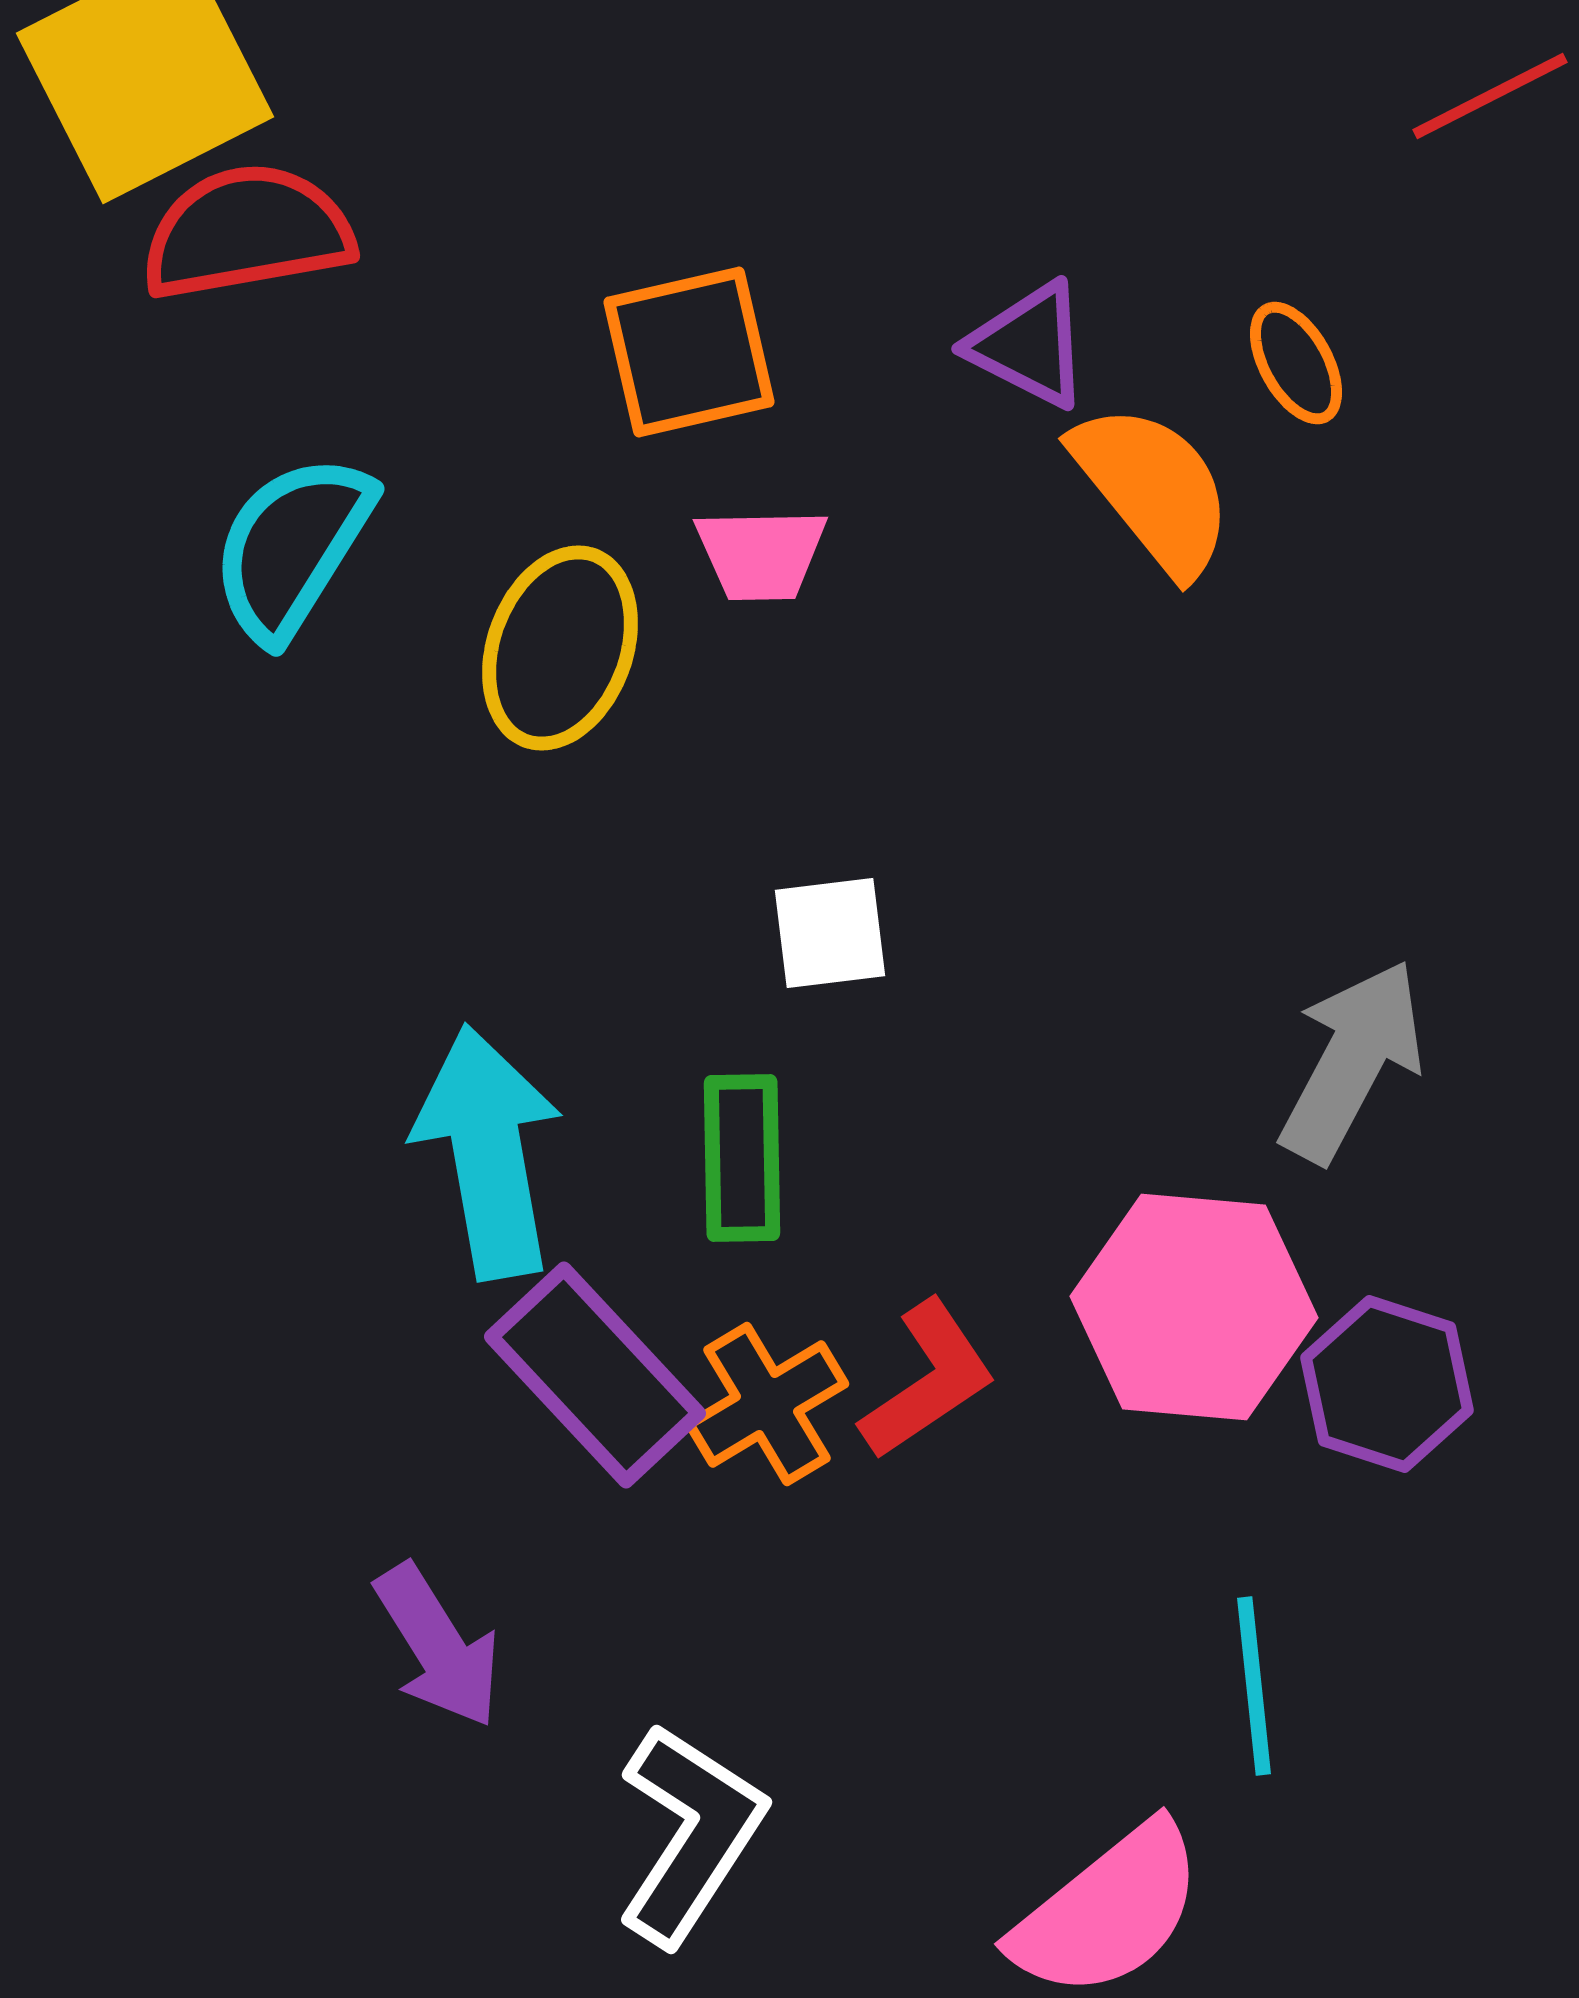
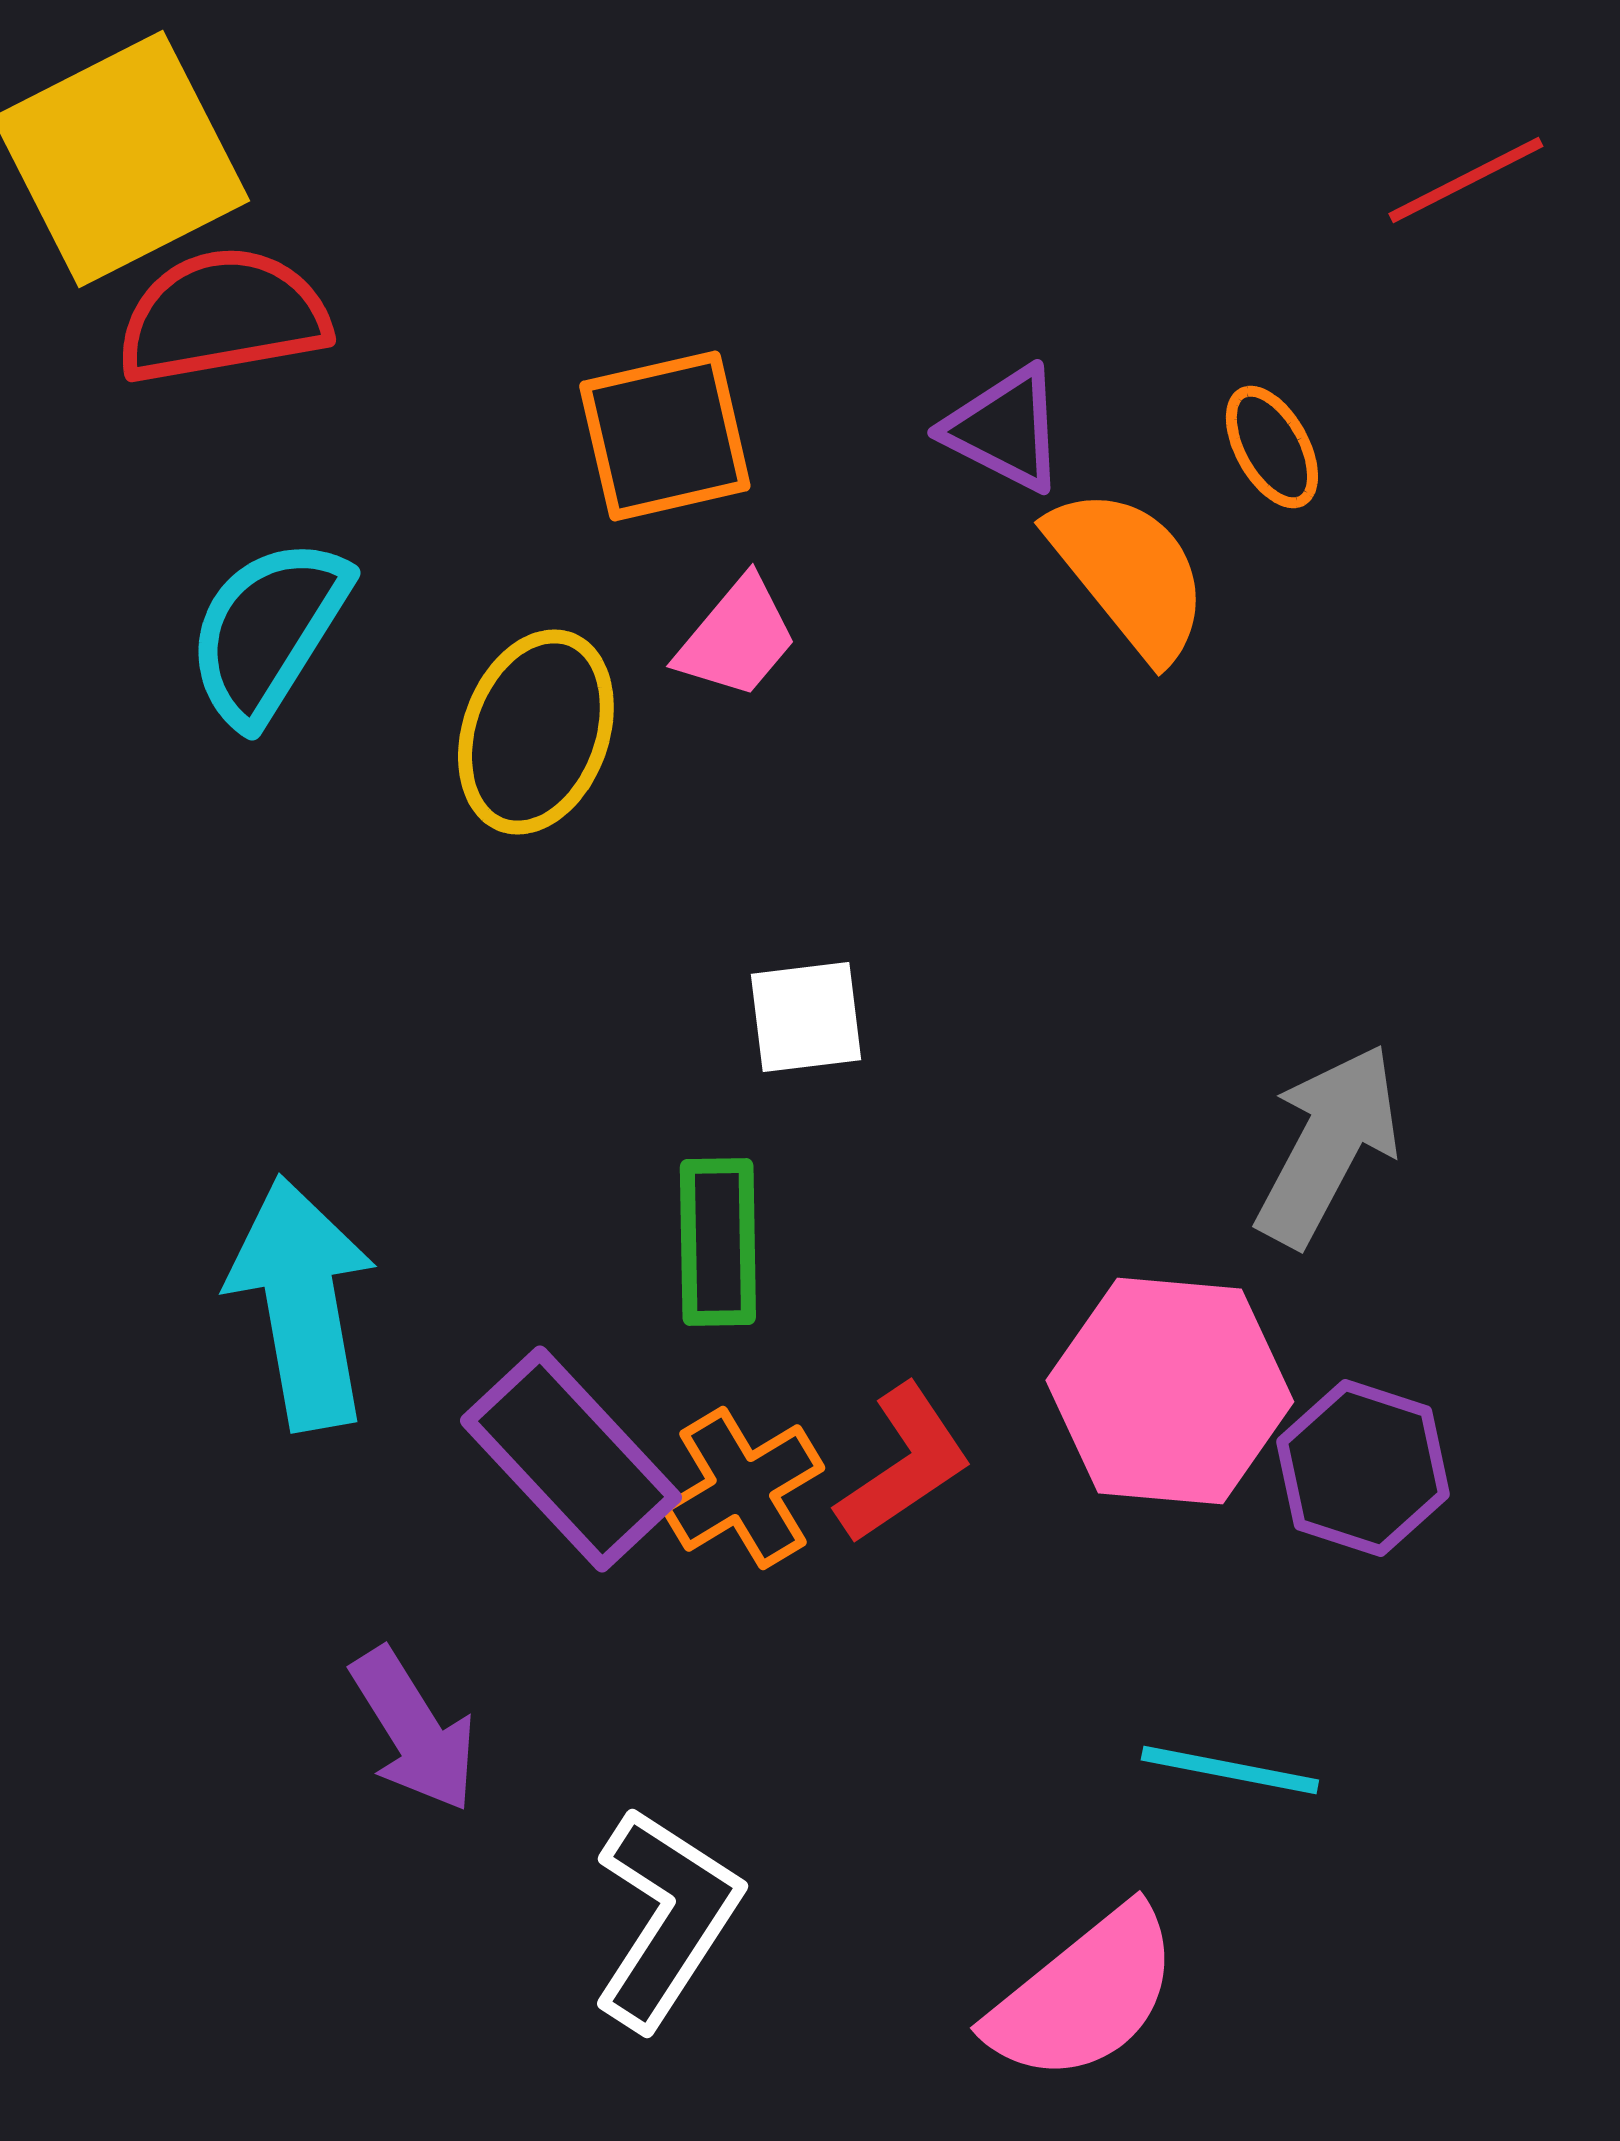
pink trapezoid: (761, 554) -> (737, 638), turned -49
cyan arrow: (488, 1152) -> (302, 1303), moved
cyan line: (1254, 1686) -> (1230, 1770), turned -73

